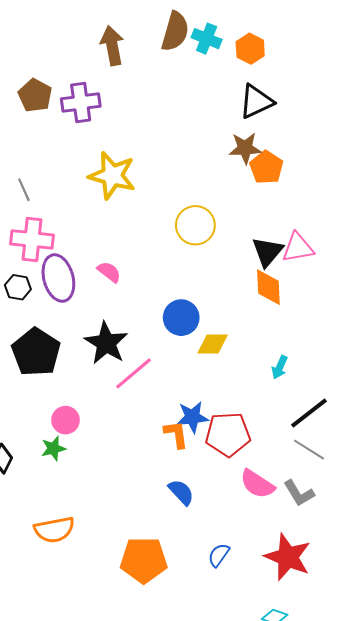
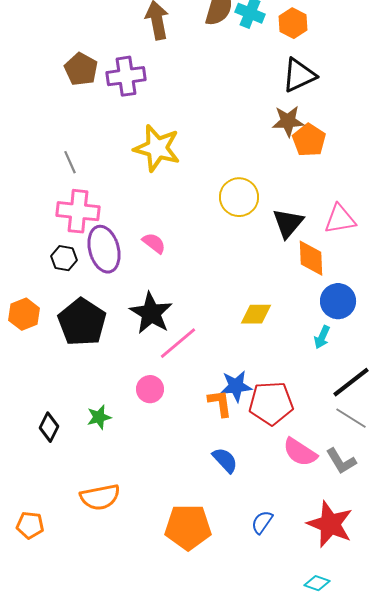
black triangle: (267, 252) -> (288, 223), moved
blue circle: (181, 318) -> (338, 301), moved
pink circle: (66, 420) -> (150, 389), moved

